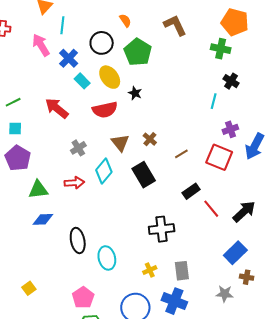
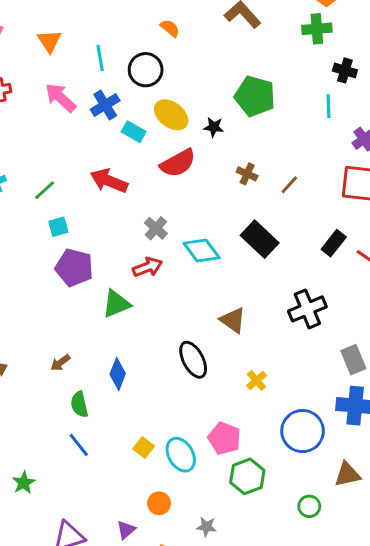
cyan line: (62, 25) -> (100, 58), moved
green pentagon: (138, 52) -> (255, 96), moved
blue cross: (69, 58) -> (105, 105), turned 30
brown cross: (150, 139) -> (247, 174), moved
brown triangle: (120, 143) -> (233, 320), moved
brown line: (181, 154) -> (289, 185), moved
cyan diamond: (104, 171) -> (202, 250), turned -60
red arrow: (74, 183) -> (148, 267), moved
blue diamond: (43, 219) -> (118, 374), moved, turned -50
cyan ellipse: (107, 258) -> (181, 455), moved
yellow cross: (150, 270) -> (257, 380), moved

